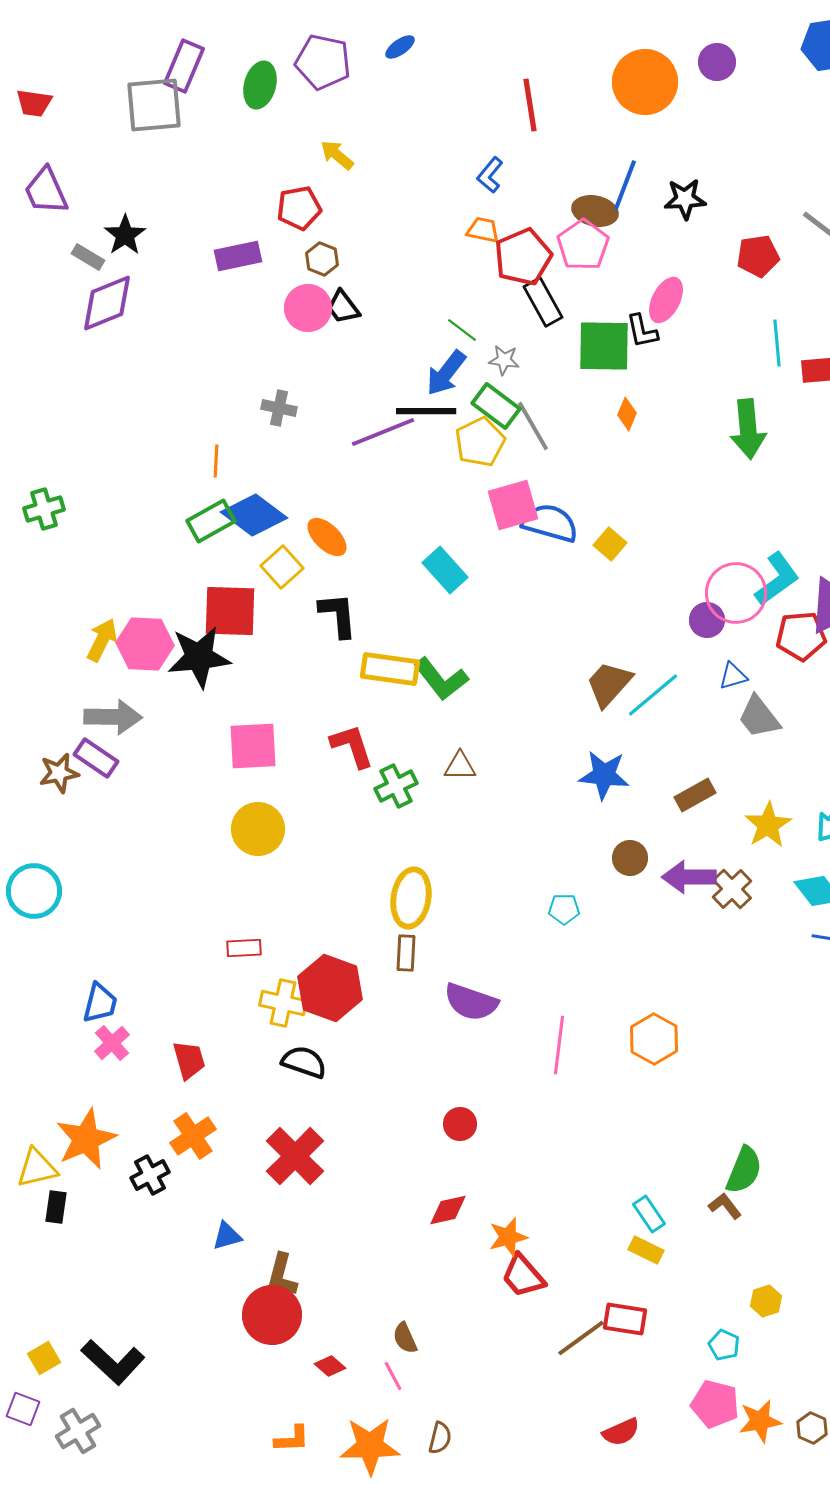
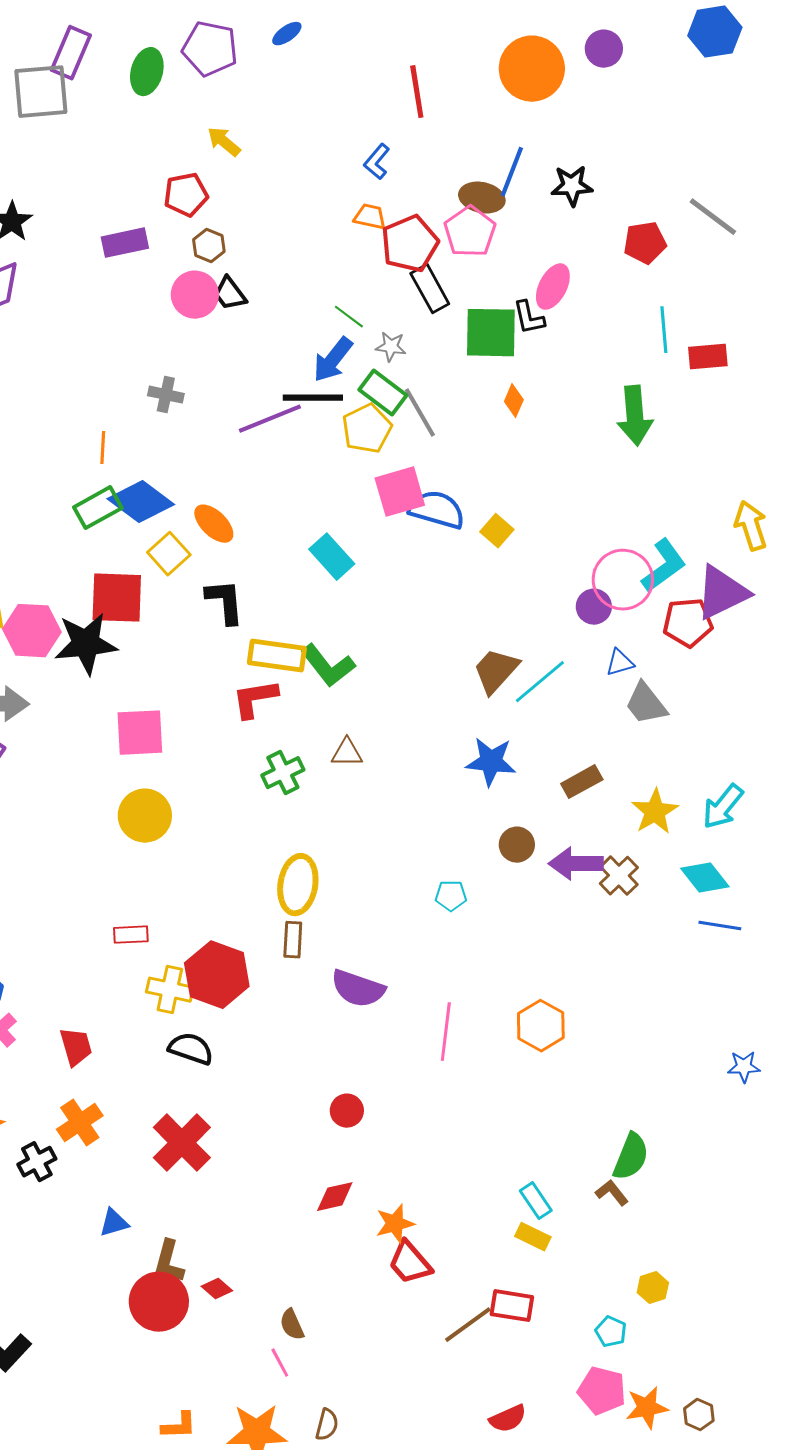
red L-shape: (352, 746) -> (255, 699), moved, turned -81
red diamond: (330, 1366) -> (217, 1289), moved

